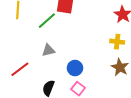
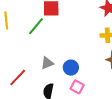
gray triangle: (48, 50) -> (47, 63), moved

